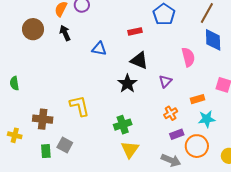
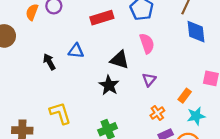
red rectangle: (135, 31) -> (102, 18), moved, size x1.5
black arrow: (65, 33) -> (49, 62), moved
pink semicircle: (188, 57) -> (147, 43), moved
orange rectangle: (197, 99) -> (185, 96), turned -32

